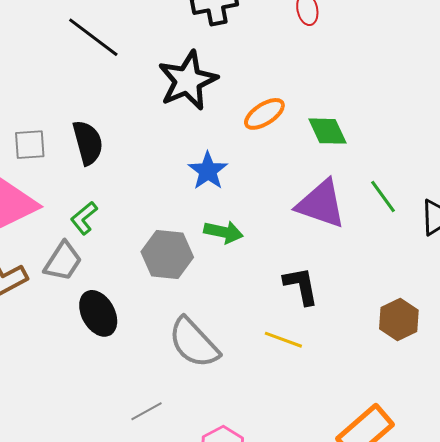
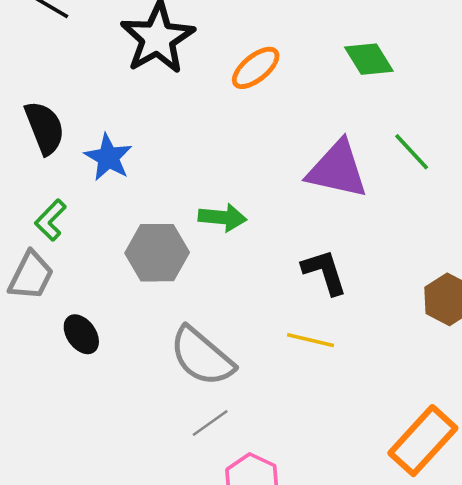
green diamond: (328, 131) -> (369, 59), moved
blue star: (208, 171) -> (108, 157), moved
black ellipse: (98, 313) -> (81, 334), size x0.7
gray line: (146, 411) -> (210, 423), moved

